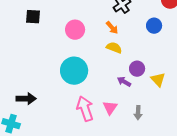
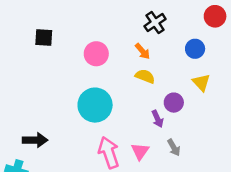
yellow triangle: (158, 80) -> (201, 83), moved
purple arrow: (124, 82) -> (158, 119), turned -144
gray arrow: (138, 113) -> (174, 148), moved, turned -32

